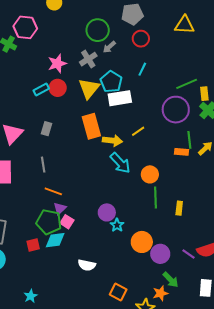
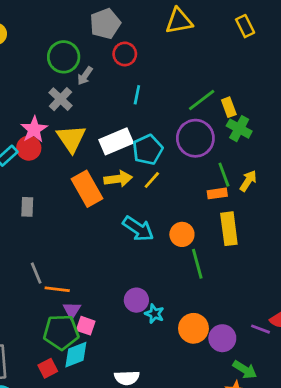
pink star: (57, 64) -> (34, 129), moved
cyan pentagon: (111, 82) -> (148, 150), moved, turned 30
yellow arrow: (112, 141) -> (118, 179), moved
gray line: (43, 165) -> (36, 273), moved
yellow rectangle: (179, 208) -> (229, 229), moved, size x1.6

